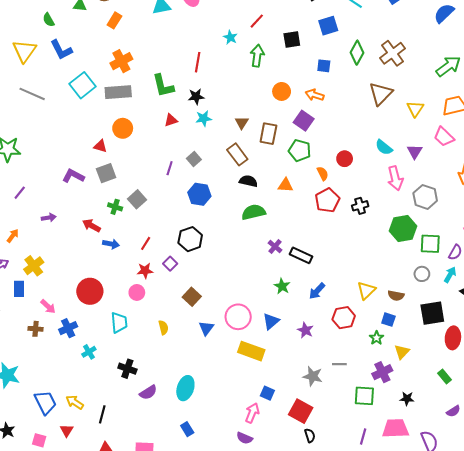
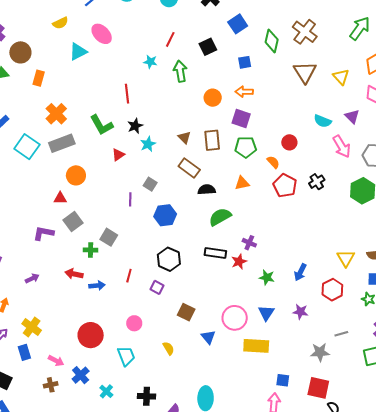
black rectangle: (301, 255) -> (215, 253), moved
red star: (145, 271) -> (239, 262), moved

